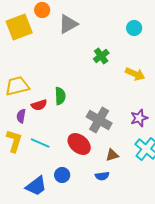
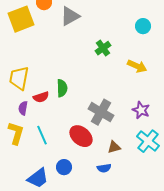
cyan circle: (134, 28) -> (143, 26), moved
yellow trapezoid: (17, 86) -> (19, 78), turned -65
purple star: (139, 118) -> (141, 110), turned -30
cyan line: (40, 143) -> (42, 135), turned 42

